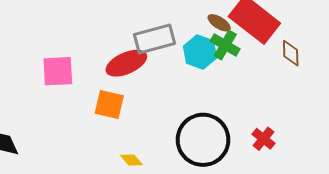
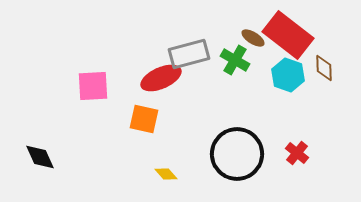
green cross: (225, 45) -> (235, 60), moved
cyan hexagon: (200, 52) -> (288, 75), moved

